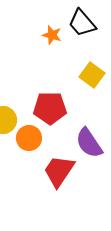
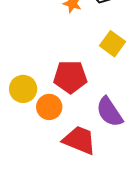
red trapezoid: (59, 171) -> (79, 140), turned 78

